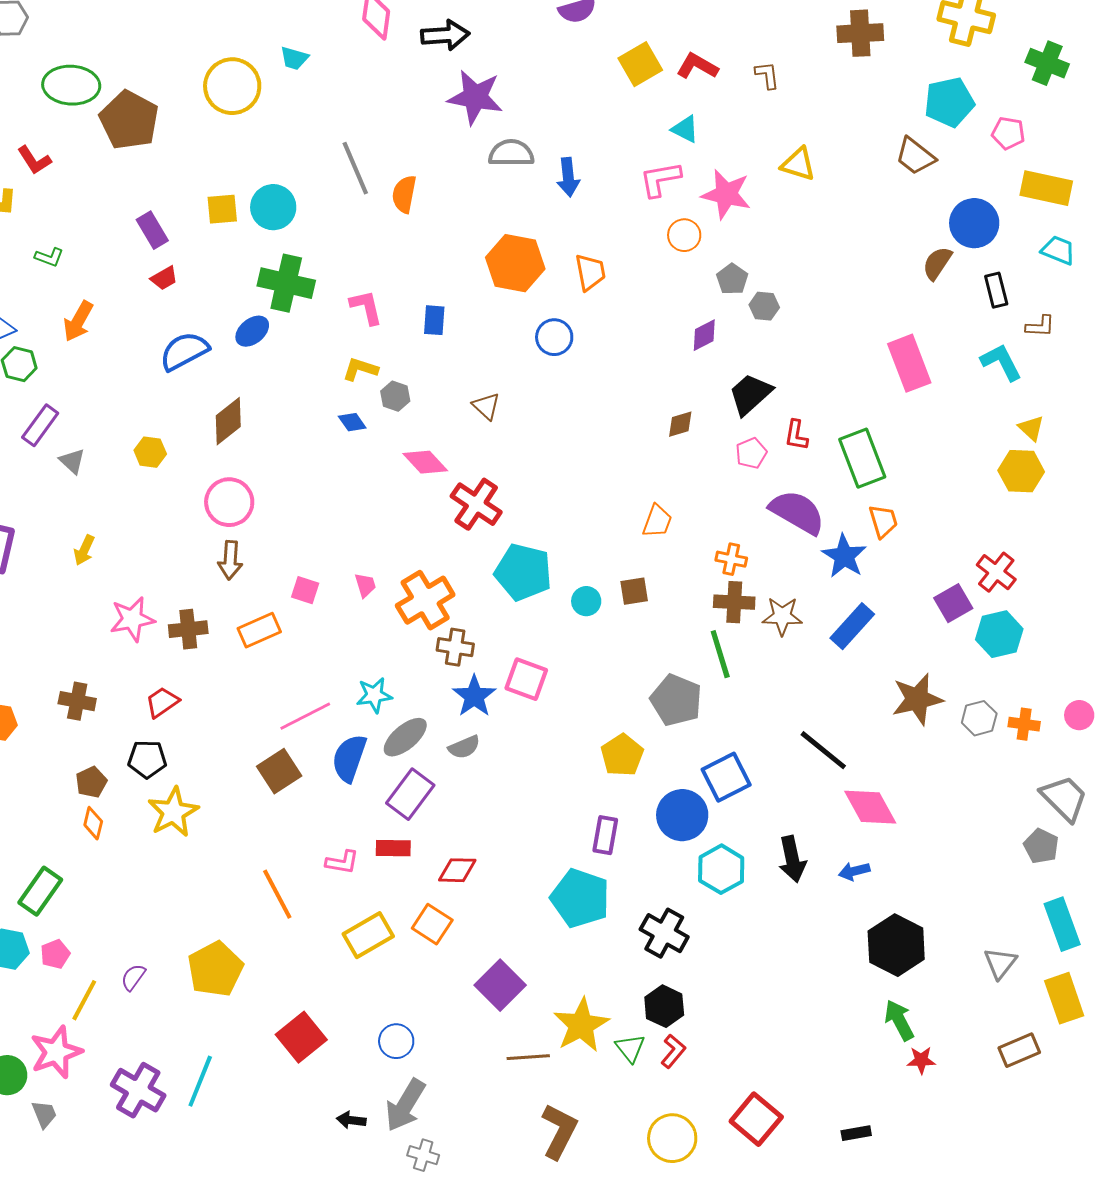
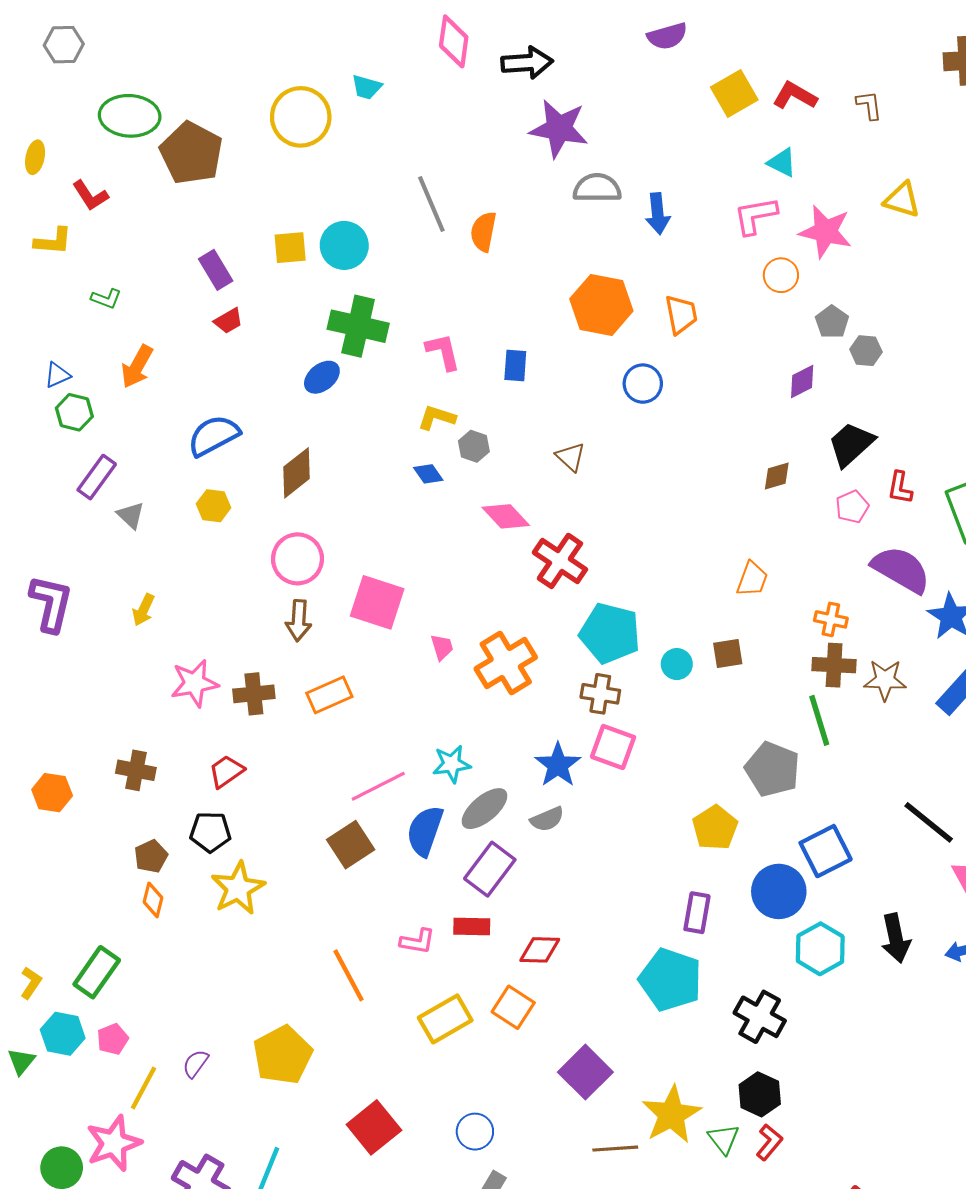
blue semicircle: (184, 351) -> (214, 436), moved
pink square: (305, 590) -> (377, 602), moved, size x1.8
brown cross: (455, 647) -> (600, 694), moved

